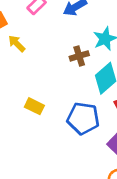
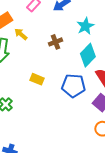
brown cross: (79, 56) -> (55, 42), moved

